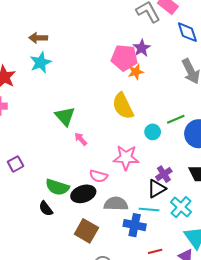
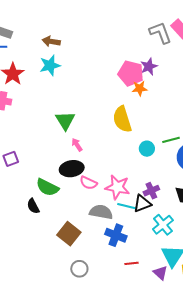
pink star: (126, 158) -> (117, 187), moved
black ellipse: (83, 194) -> (72, 169), moved
cyan line: (149, 210) -> (127, 206), moved

